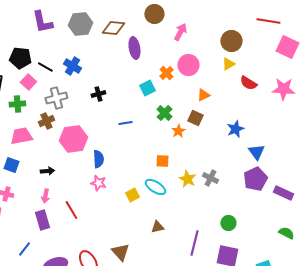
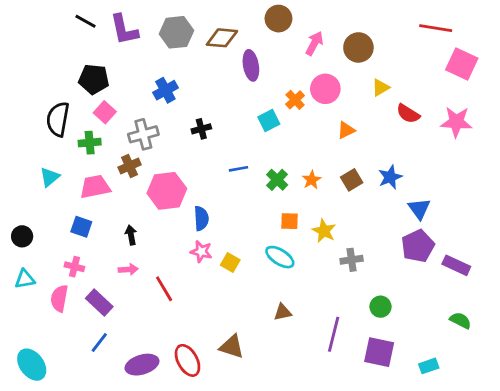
brown circle: (231, 41) -> (358, 47), moved
blue cross: (72, 66) -> (165, 90), turned 30
black line: (45, 67) -> (85, 21), moved
green cross: (164, 113) -> (277, 180), moved
brown square: (195, 118) -> (352, 180), moved, turned 35
black arrow: (47, 171) -> (131, 235), turned -96
gray cross: (210, 178) -> (352, 260), moved, turned -35
yellow star: (187, 179) -> (324, 231), moved
yellow square: (132, 195) -> (230, 263), moved, turned -32
pink arrow: (45, 196) -> (128, 269), turned -104
purple rectangle: (42, 220) -> (99, 303), moved, turned -30
brown triangle: (120, 252) -> (232, 347), turned -30

